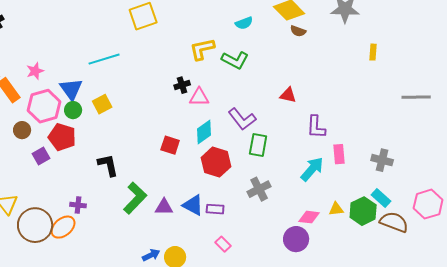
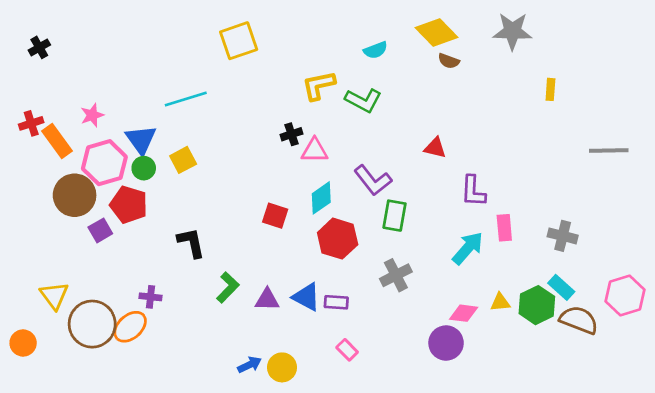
brown circle: (22, 130) -> (75, 195), size x1.8
green L-shape: (135, 198) -> (228, 287), size x0.7

